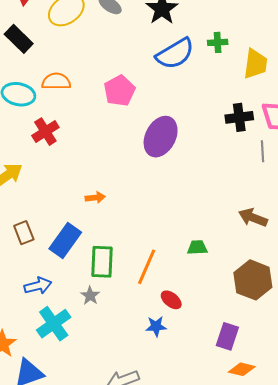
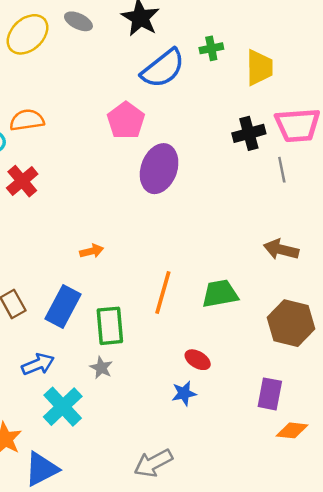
pink pentagon: (120, 91) -> (126, 120), moved
green trapezoid: (197, 247) -> (220, 294), size x1.5
orange line: (147, 267) -> (163, 292), moved

